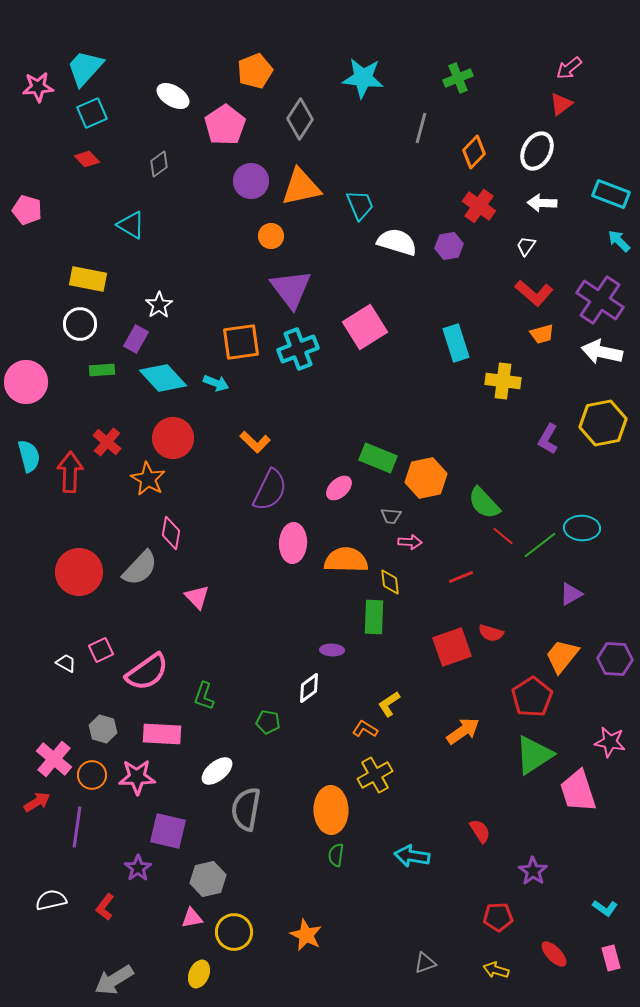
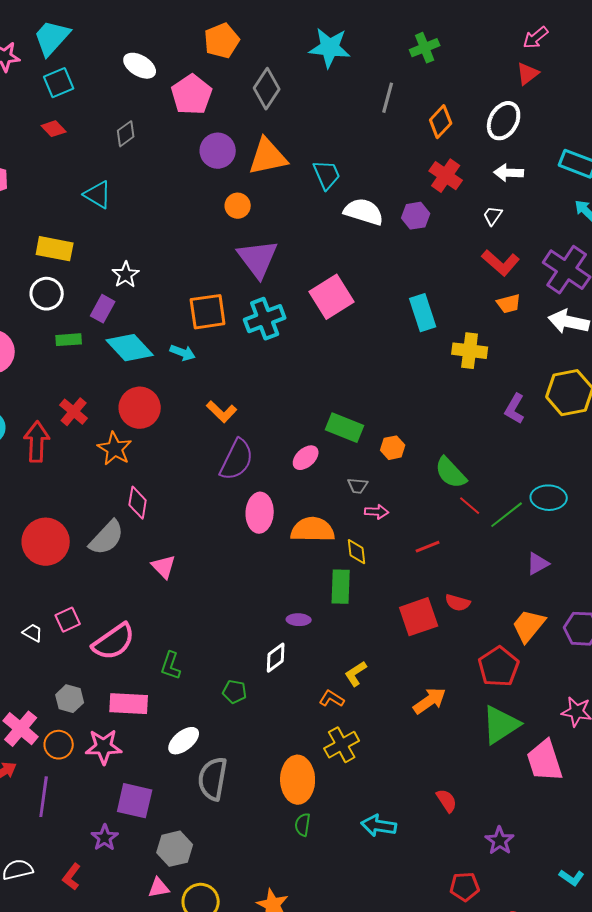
orange hexagon: (426, 478) -> (393, 448), size x0.6

